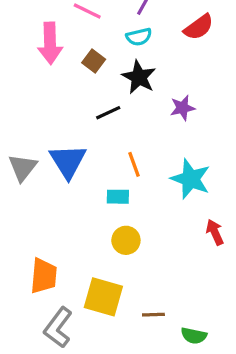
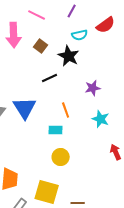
cyan semicircle: (139, 37) -> (80, 35), moved
purple star: (183, 108) -> (93, 88), moved
cyan star: (191, 179) -> (101, 119), size x0.7

